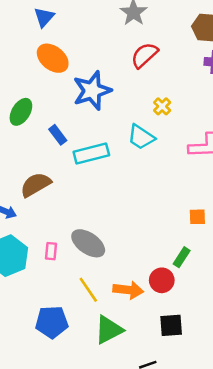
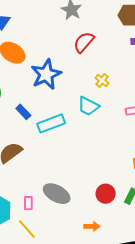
red circle: (162, 280) -> (106, 194), moved
yellow line: (88, 290) -> (27, 229), moved
orange arrow: (128, 290) -> (92, 226), size x0.7

